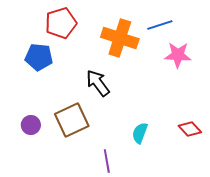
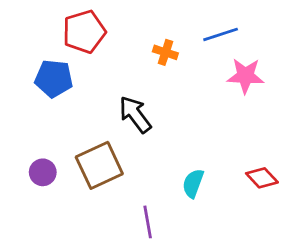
orange cross: (120, 38) -> (165, 52), size x0.5

